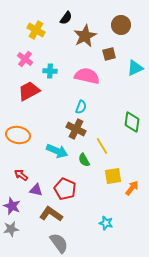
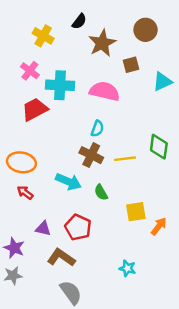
cyan cross: (50, 71) -> (60, 85), size x1.6
yellow line: (102, 146) -> (125, 159), moved, turned -66
red arrow: (21, 175) -> (25, 192), moved

